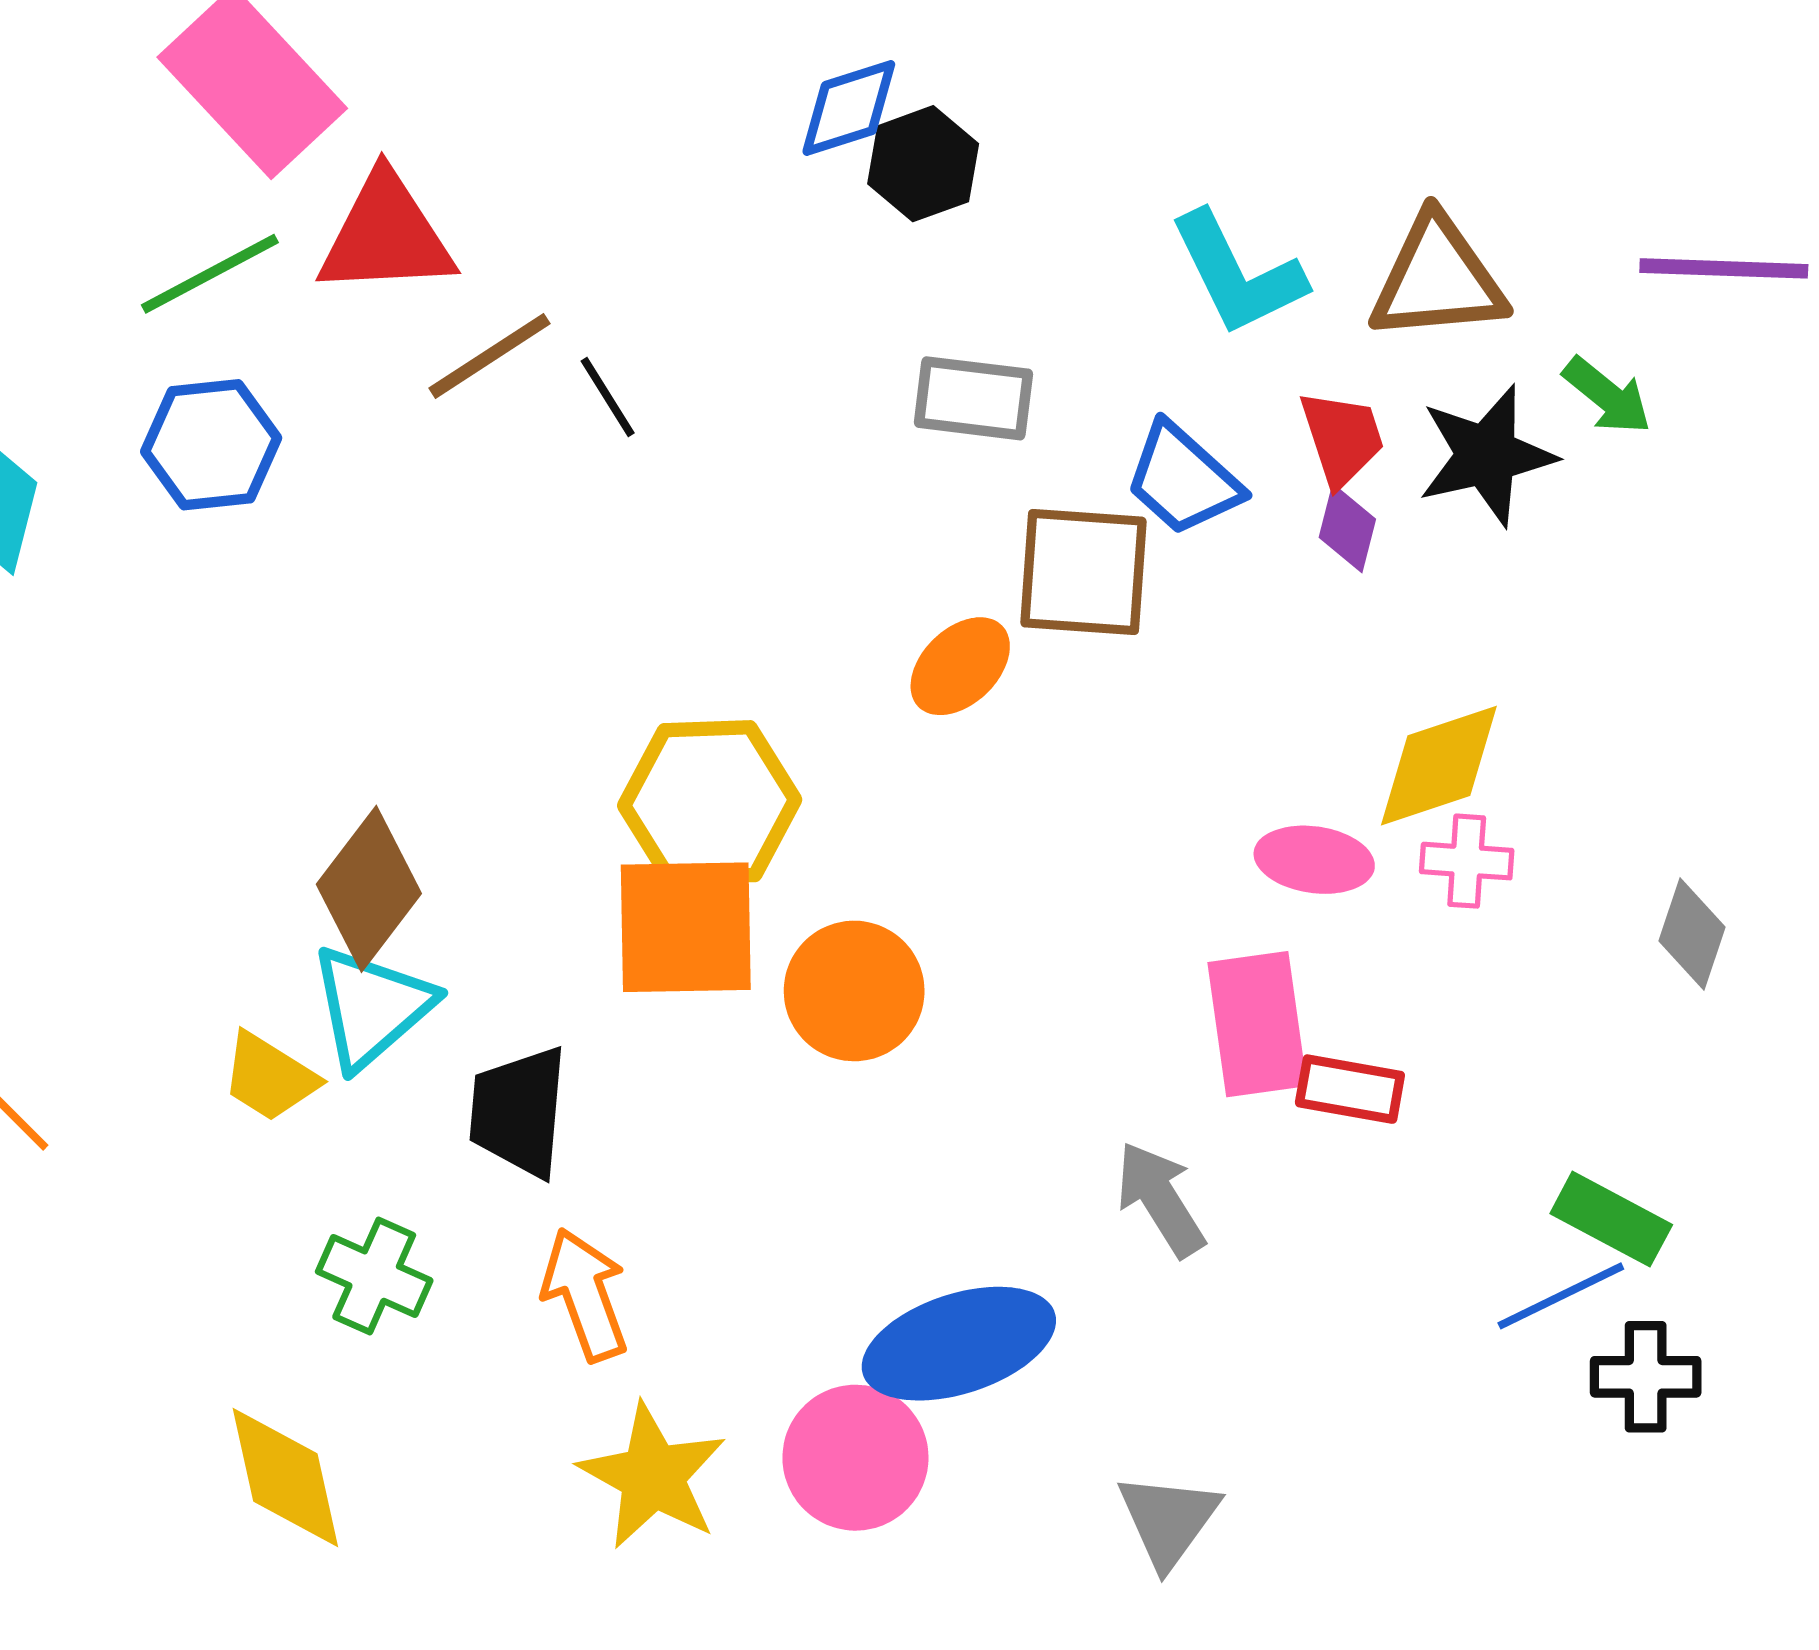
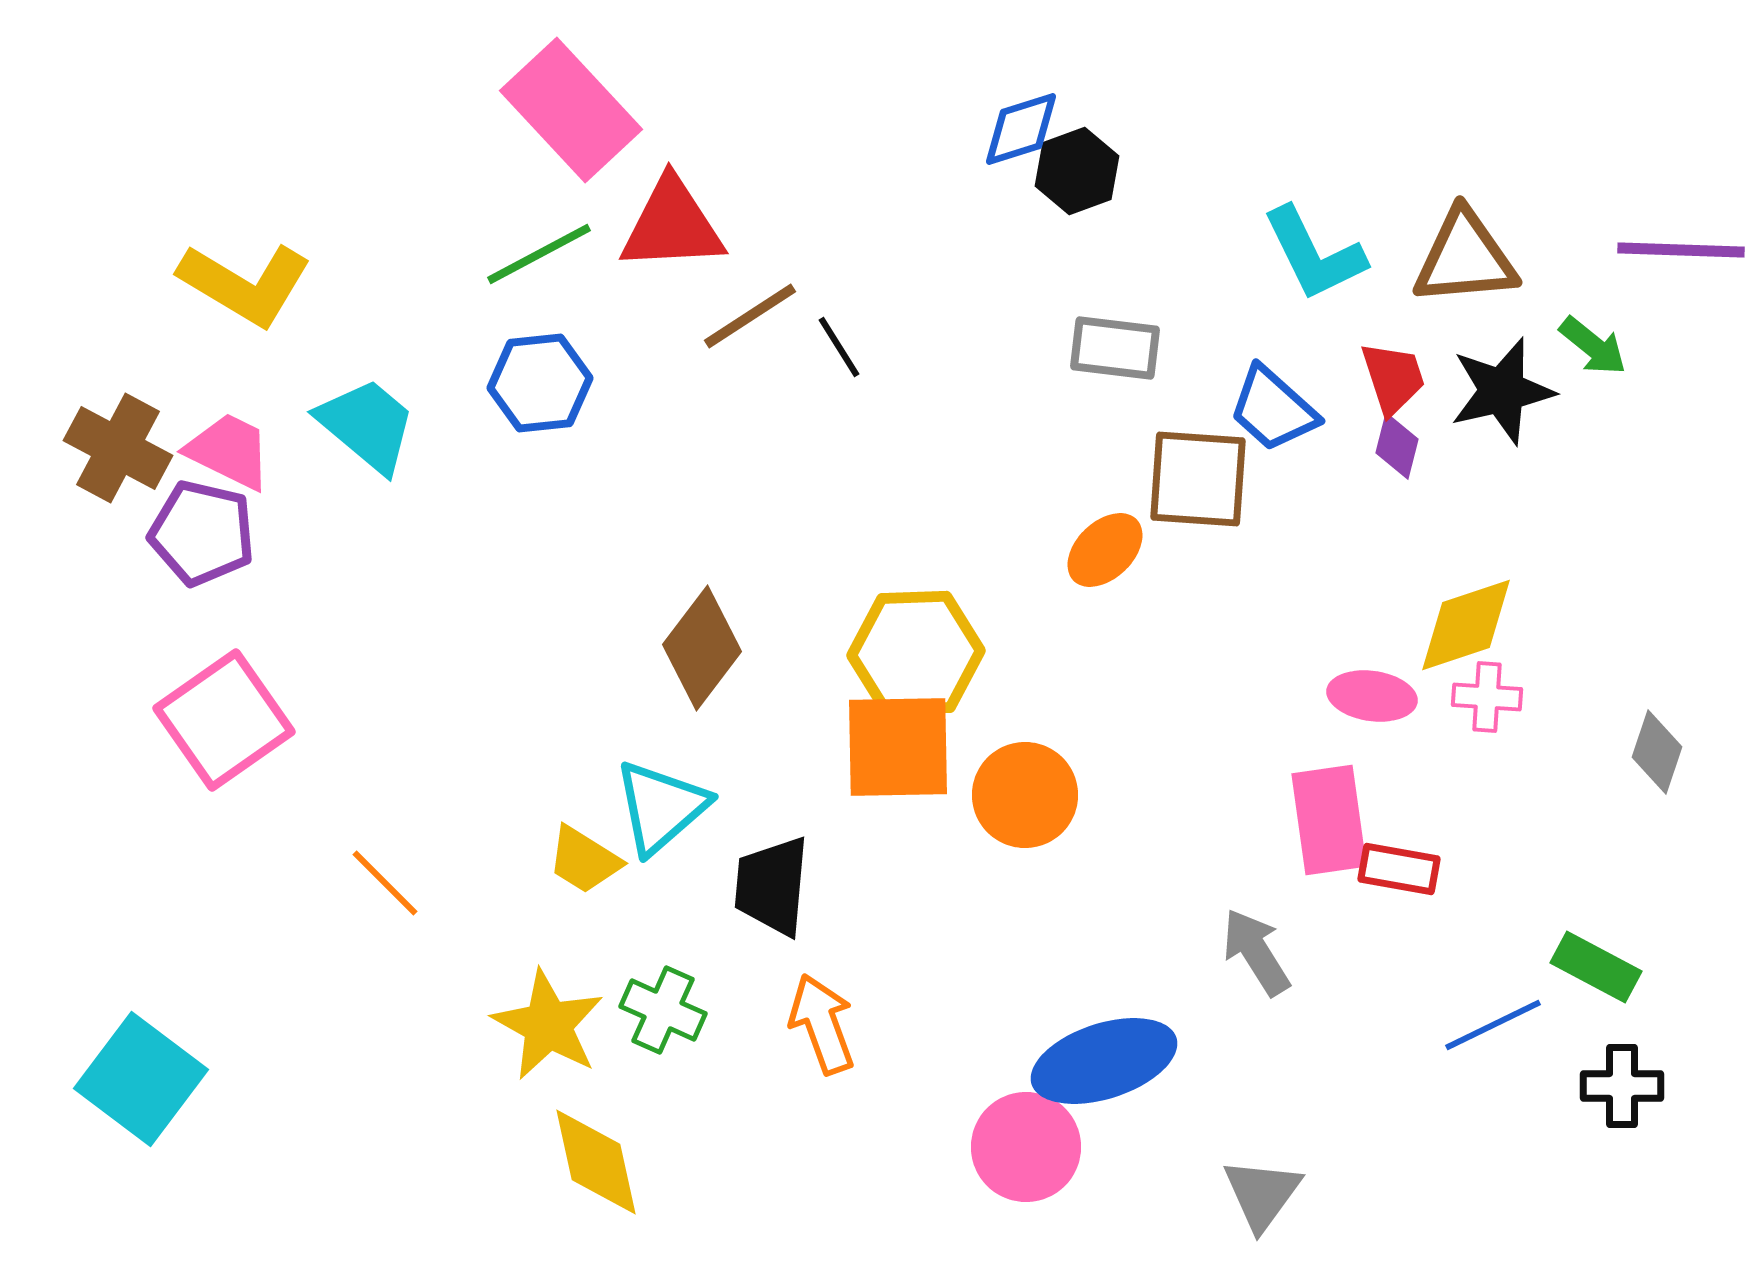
brown diamond: (369, 889) -> (702, 648), moved
blue line: (1561, 1296) -> (1493, 1025), moved
yellow star: (653, 1476) -> (548, 1025), moved

